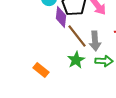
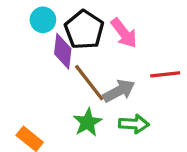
gray arrow: (95, 41) -> (119, 91), turned -114

